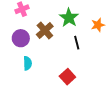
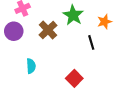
purple circle: (21, 38) -> (14, 31), moved
black line: (77, 43) -> (91, 42), moved

